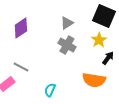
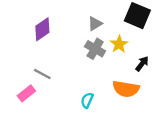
yellow star: (99, 40) -> (119, 44), moved
cyan semicircle: (50, 90) -> (87, 100), moved

